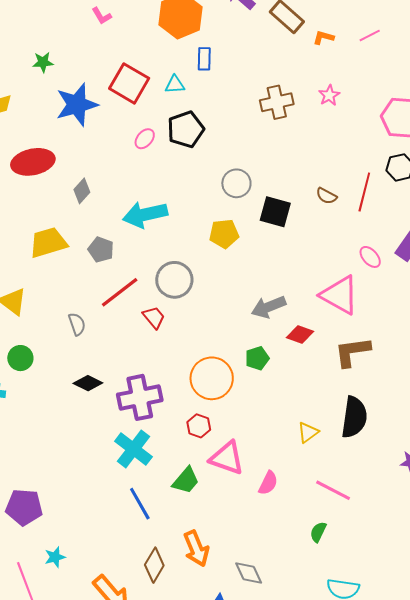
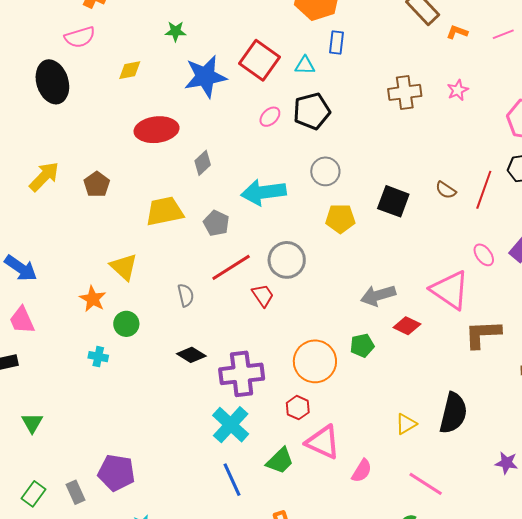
gray circle: (236, 183) -> (325, 171), moved
brown L-shape: (352, 352) -> (483, 334), moved

